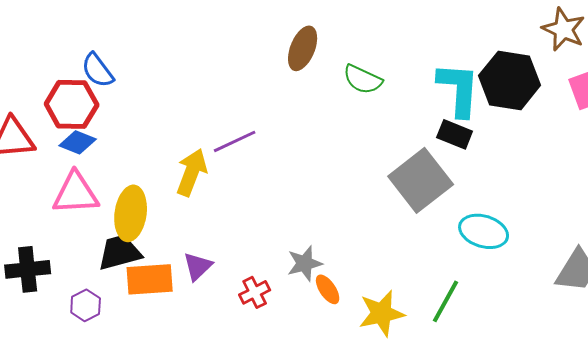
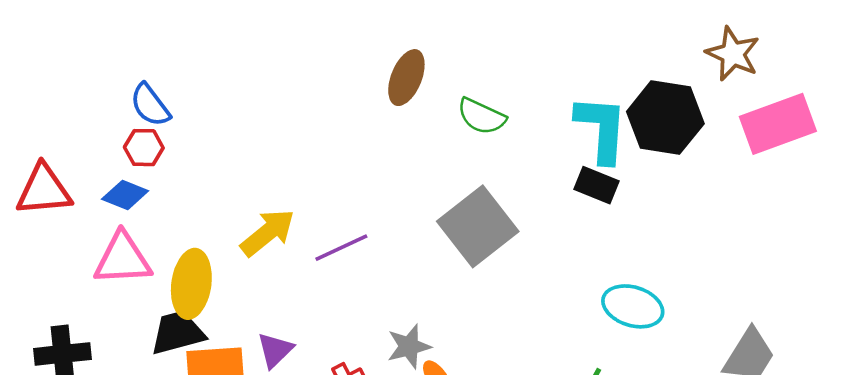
red hexagon: (72, 104) -> (144, 148), moved, size x0.6
purple line: (235, 141) -> (341, 248), moved
yellow arrow: (192, 172) -> (268, 233), turned 30
gray square: (421, 180) -> (478, 226), moved

